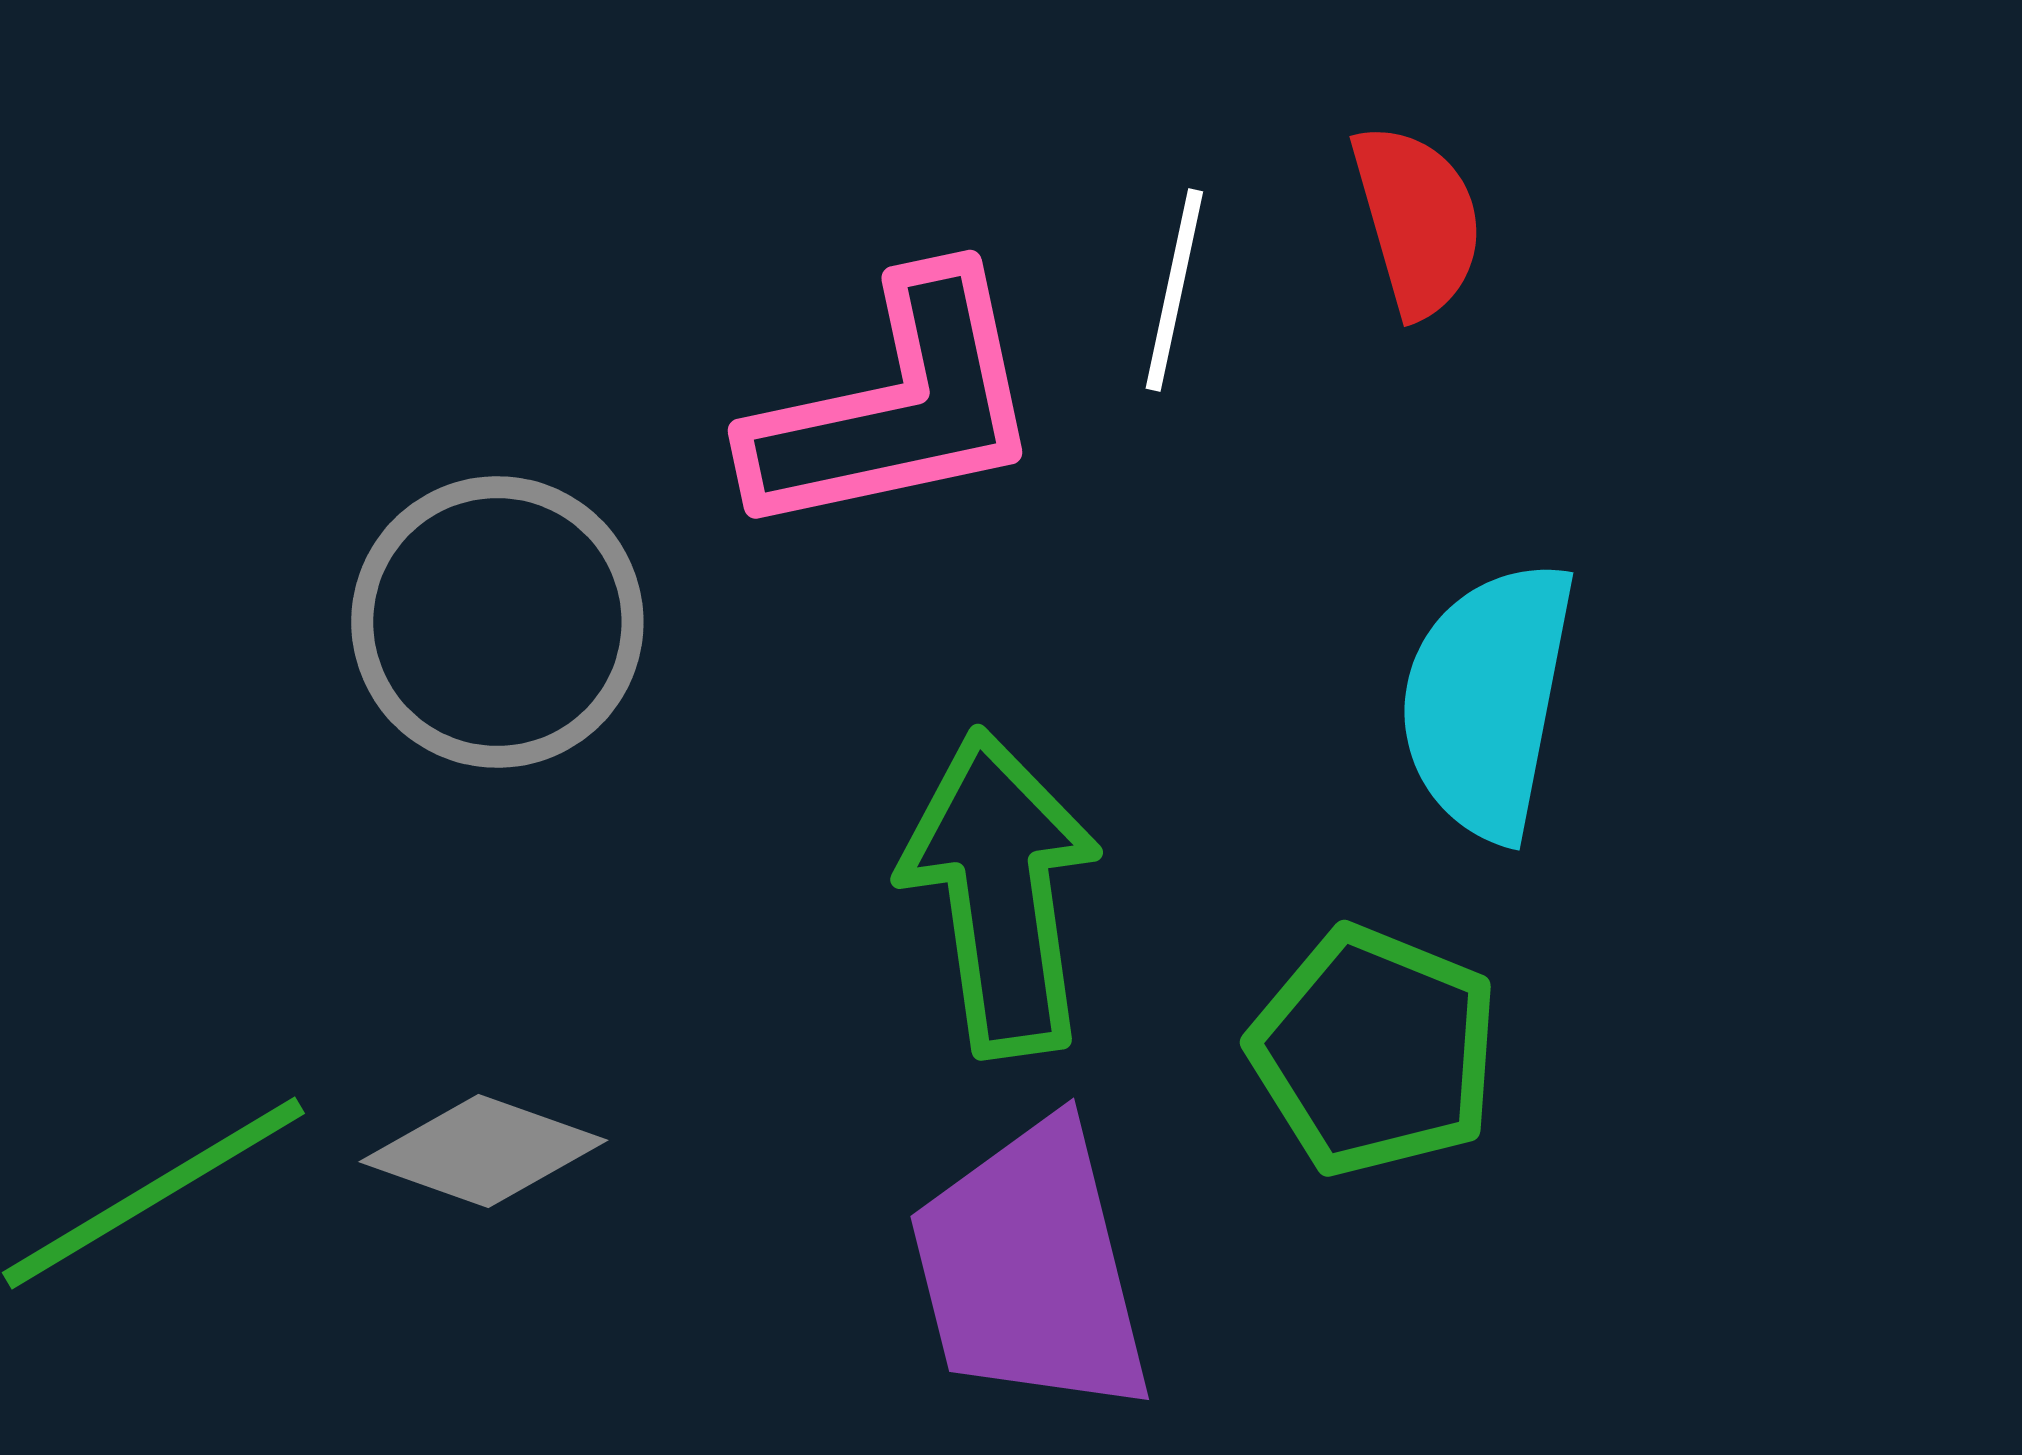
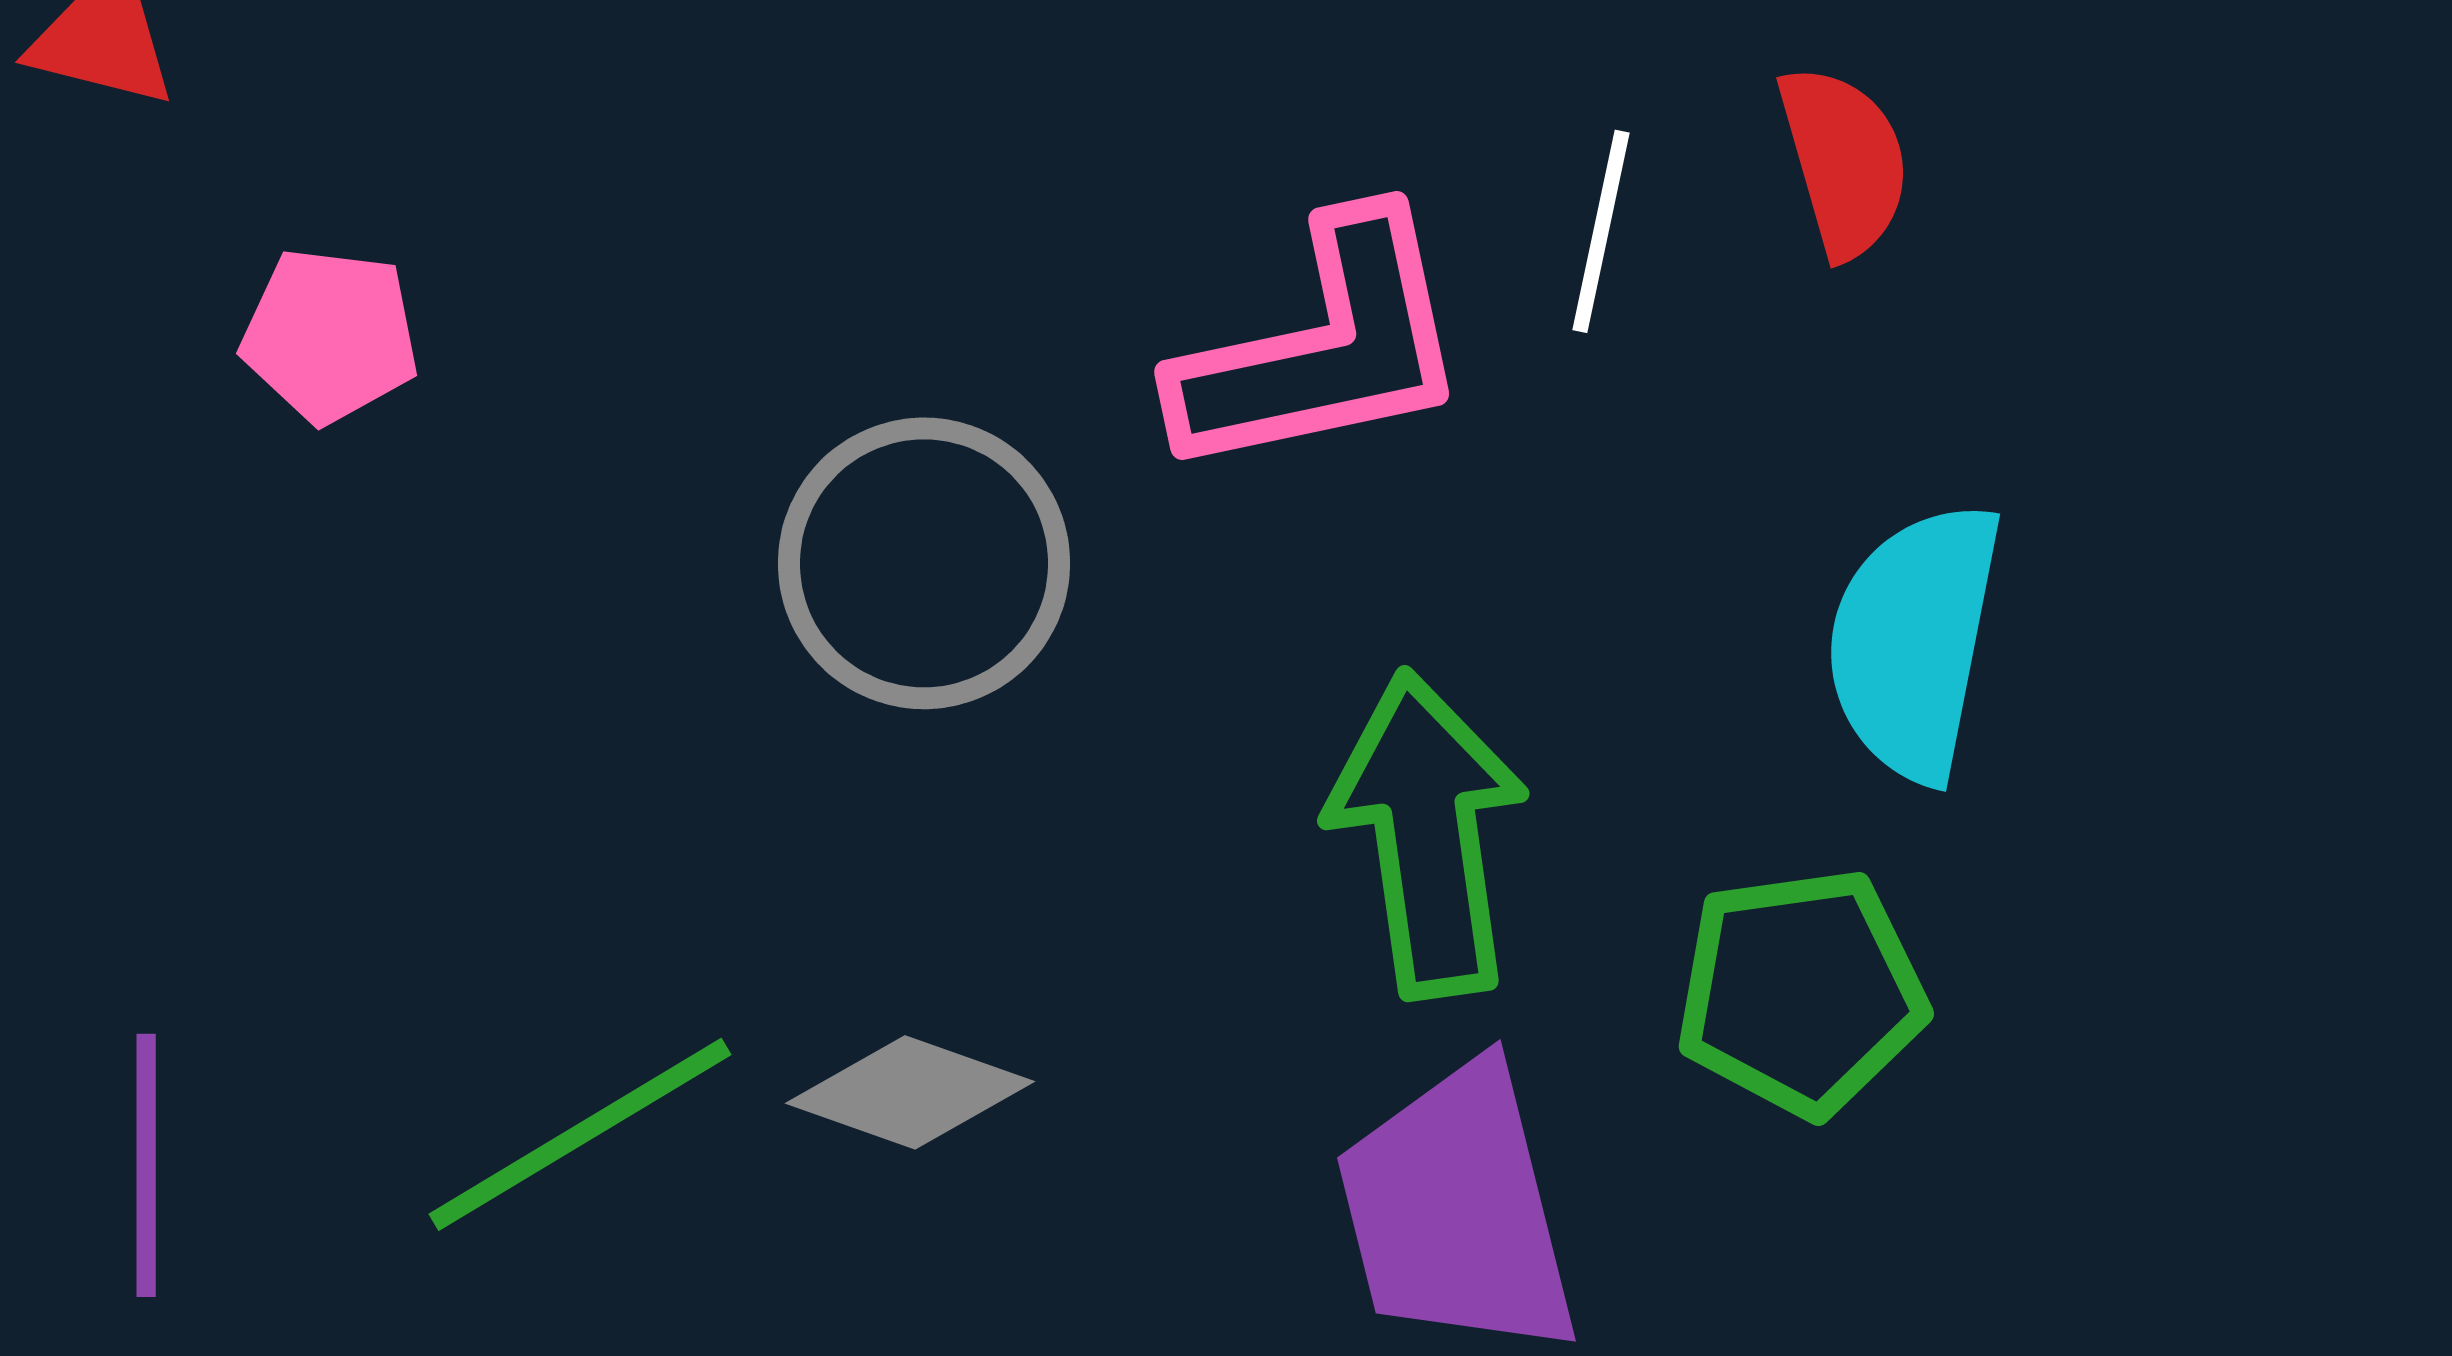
green pentagon: (1374, 1051) -> (1801, 992), turned -30

